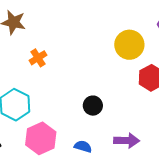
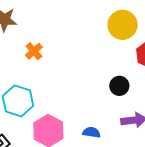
black circle: (93, 106) -> (119, 86), moved

